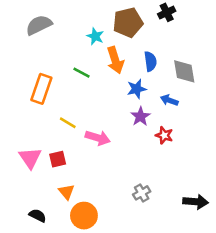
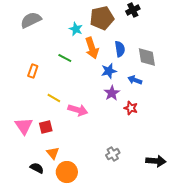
orange rectangle: (41, 89) -> (33, 71), size x0.6
black semicircle: (38, 216) -> (37, 168), moved

